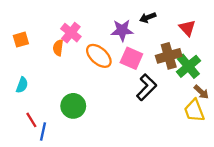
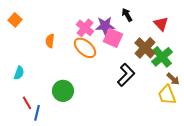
black arrow: (148, 17) -> (127, 15), turned 80
pink cross: (71, 33) -> (85, 28), moved
orange square: (21, 40) -> (15, 20), moved, turned -32
brown cross: (169, 56) -> (145, 48), turned -30
pink square: (131, 58) -> (113, 38), moved

